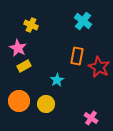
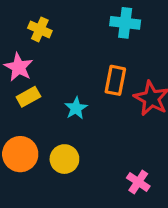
cyan cross: (83, 21) -> (125, 23), turned -30
cyan star: (57, 80) -> (76, 108), moved

